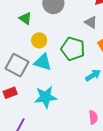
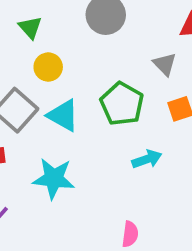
green triangle: (25, 18) -> (30, 27), moved
yellow circle: (39, 40) -> (48, 67), moved

